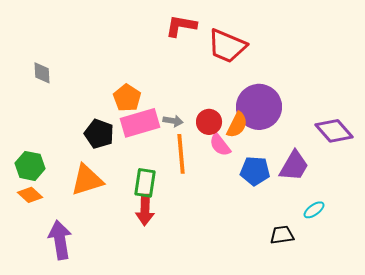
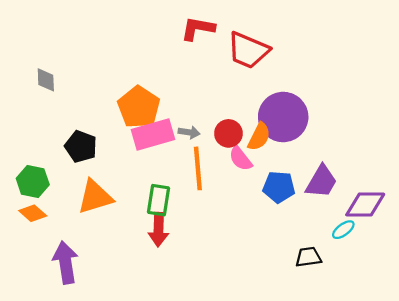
orange pentagon: (127, 98) -> (139, 107), size x1.4
purple diamond: (334, 131) -> (365, 205), moved, turned -48
black pentagon: (99, 134) -> (81, 147), moved

